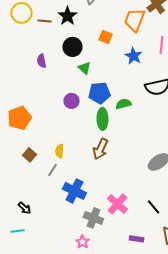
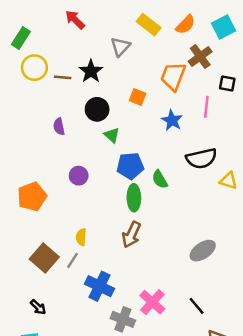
purple circle: (71, 101) -> (79, 176), moved
green semicircle: (123, 104) -> (160, 179), turned -105
brown square: (29, 155) -> (44, 258), moved, size x1.6

